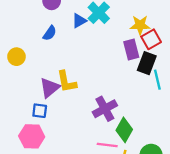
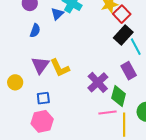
purple rectangle: (131, 49) -> (129, 71), moved
yellow circle: (16, 57) -> (15, 82), moved
black rectangle: (147, 63) -> (123, 35), turned 36
purple triangle: (50, 88) -> (40, 65), moved

